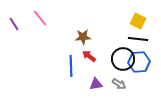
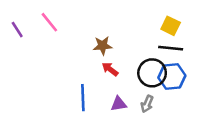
blue line: (71, 66) -> (83, 98), moved
gray arrow: (119, 84) -> (147, 104), turned 80

